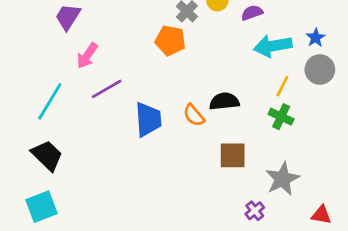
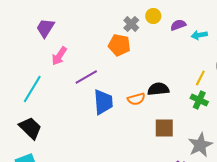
cyan arrow: (273, 46) -> (199, 35), moved, size x0.6
purple line: (107, 89) -> (86, 77), moved
orange semicircle: (194, 115) -> (136, 99), turned -66

